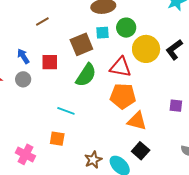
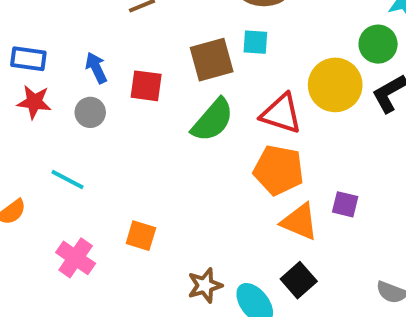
green circle: (126, 28) -> (378, 44), moved
purple square: (176, 106) -> (345, 204), moved
cyan line: (66, 111) -> (68, 180), moved

